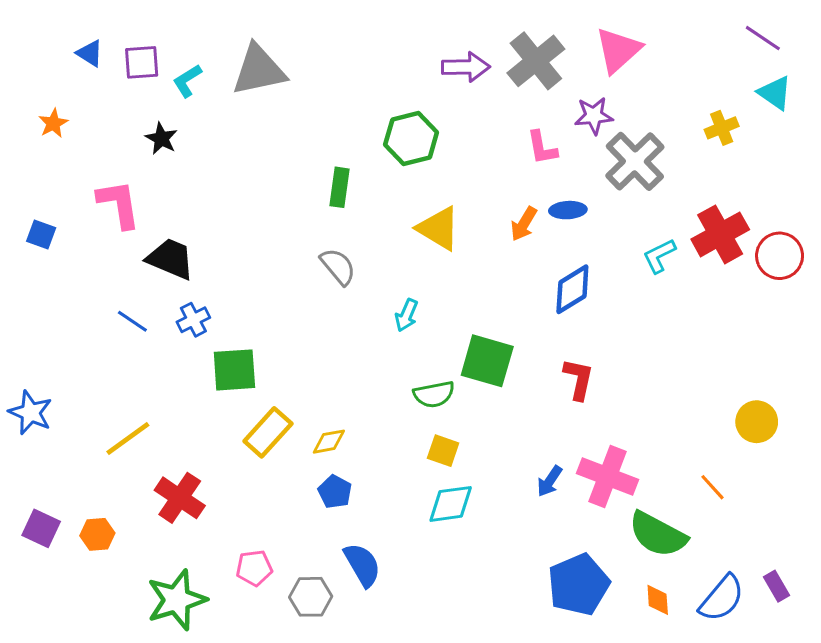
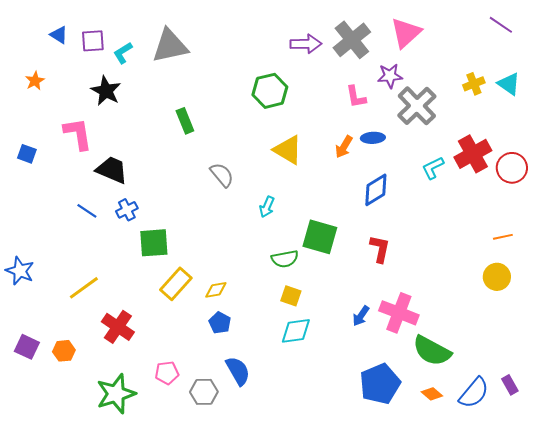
cyan triangle: (775, 93) -> (509, 84), moved
black star: (161, 139) -> (106, 91), size x1.4
green rectangle: (340, 187) -> (185, 121), moved, turned -30
orange line: (713, 487) -> (503, 237), moved, turned -60
orange diamond: (658, 600) -> (432, 394), turned -45

